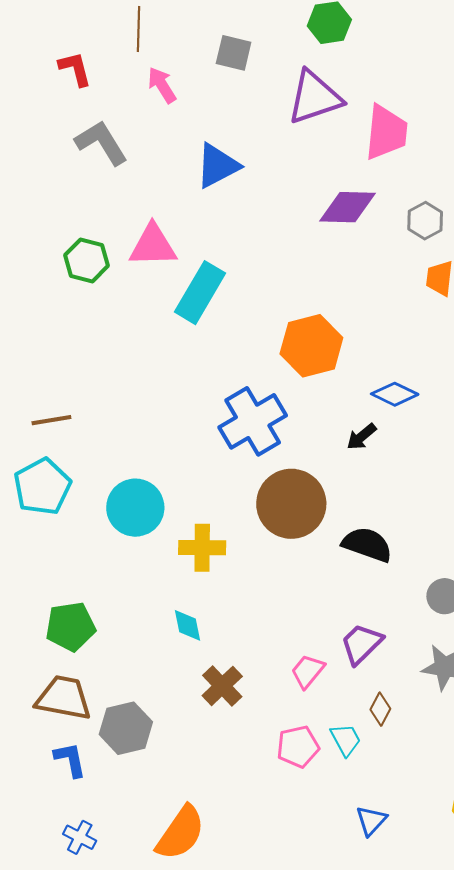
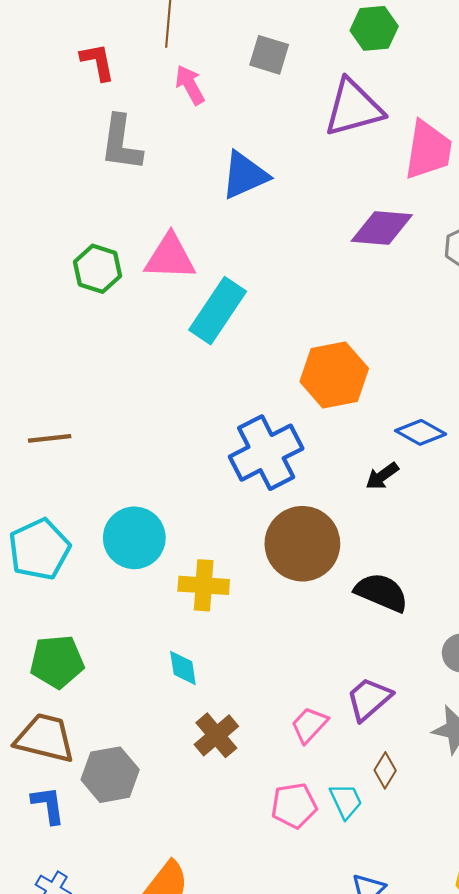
gray L-shape: (101, 143) -> (121, 143), turned -144
cyan pentagon: (42, 487) -> (39, 549), moved

